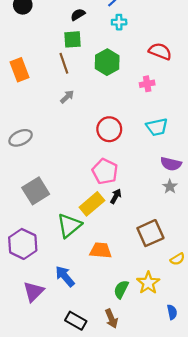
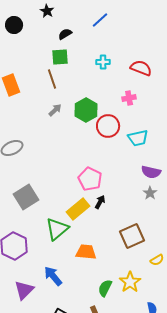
cyan cross: (119, 22) -> (103, 62), moved
green hexagon: (107, 62) -> (86, 110), moved
red circle: (109, 129) -> (108, 126), moved

